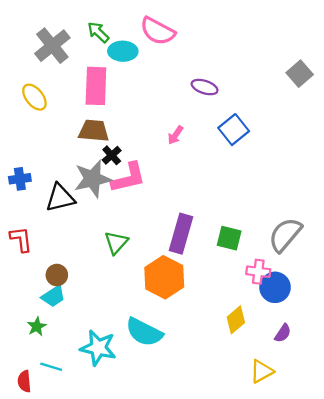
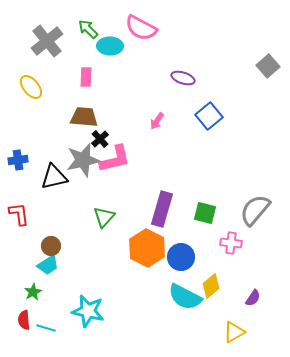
pink rectangle: (96, 86) -> (86, 77), size x0.6
blue circle: (275, 287) -> (181, 257), moved
cyan semicircle: (144, 332) -> (185, 297), moved
red semicircle: (24, 381) -> (24, 320), moved

